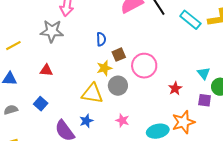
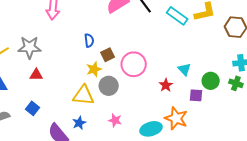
gray star: (52, 31) -> (29, 47), moved
cyan triangle: (204, 73) -> (184, 69), moved
orange star: (183, 122) -> (176, 118), turned -30

